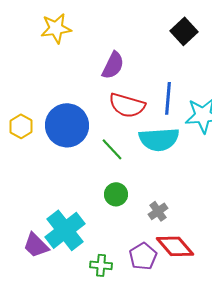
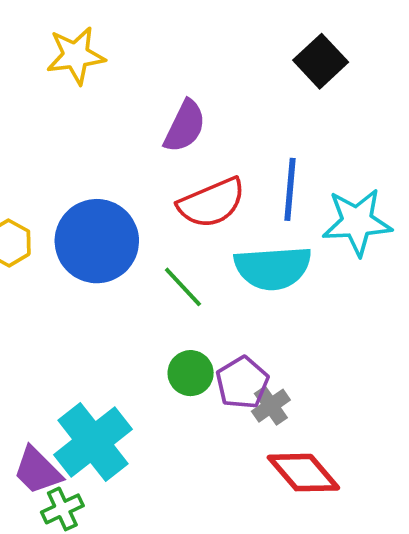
red semicircle: (127, 105) -> (212, 203), turned -39
purple pentagon: (143, 256) -> (242, 383), moved
green cross: (101, 265) -> (62, 509), moved, turned -30

